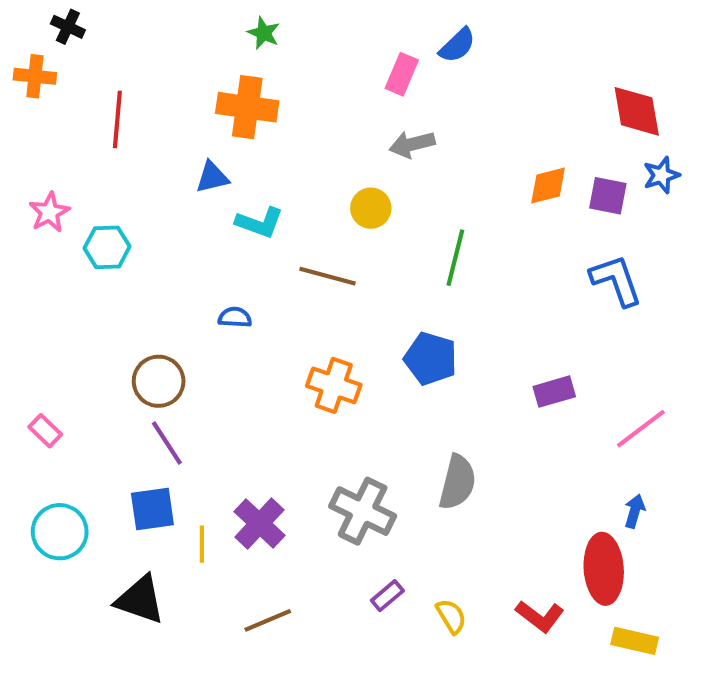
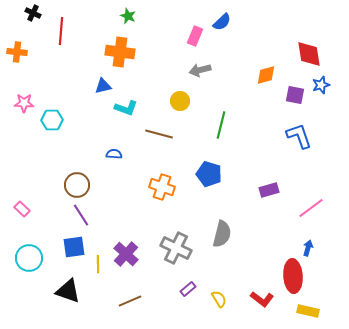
orange cross: (35, 76) -> (17, 52), moved
red line: (117, 120) -> (61, 31), moved
orange diamond: (548, 185) -> (266, 75), moved
pink star: (49, 212) -> (24, 103), turned 30

